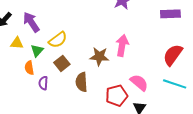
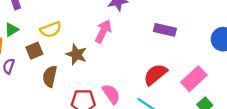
yellow semicircle: (58, 40) -> (51, 30), moved
pink arrow: (122, 45) -> (103, 31), moved

